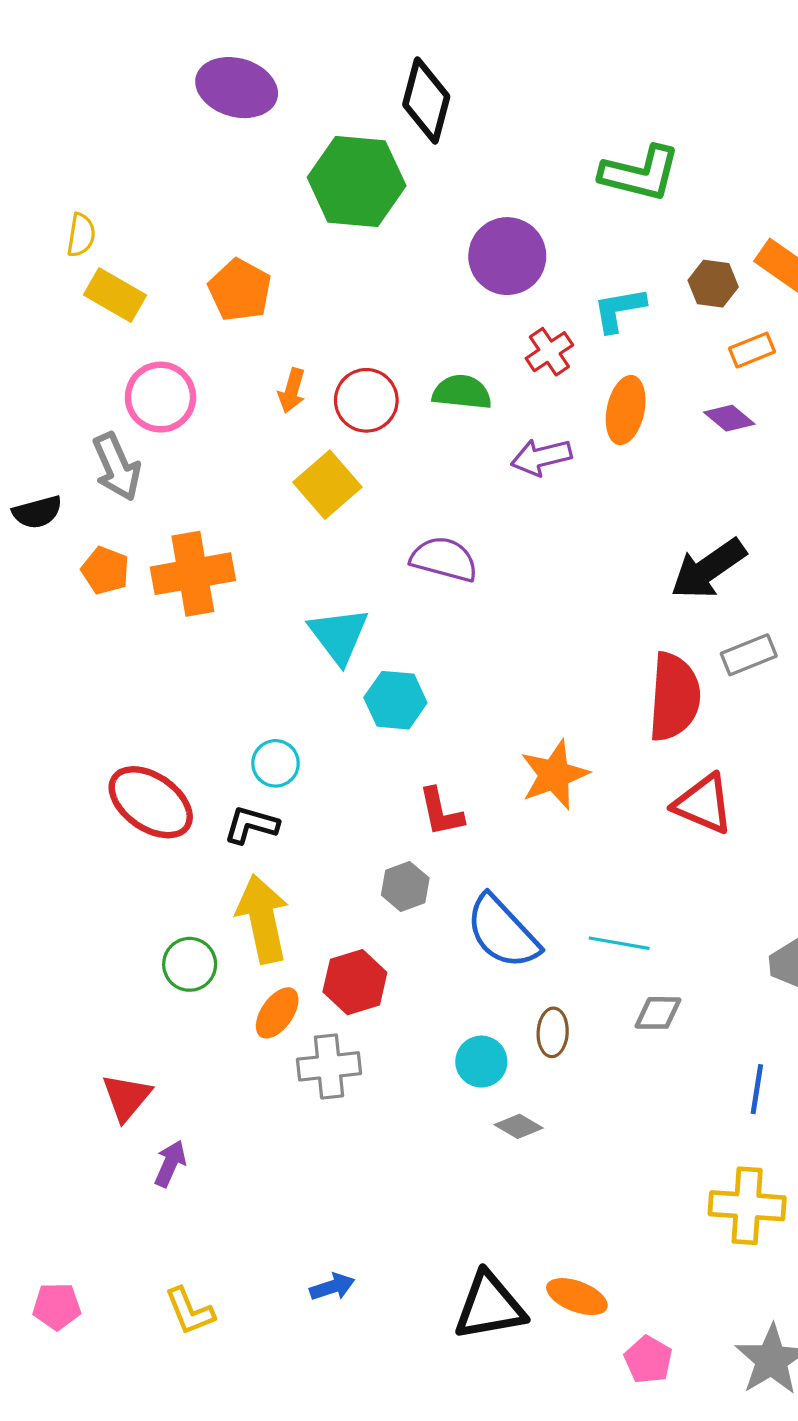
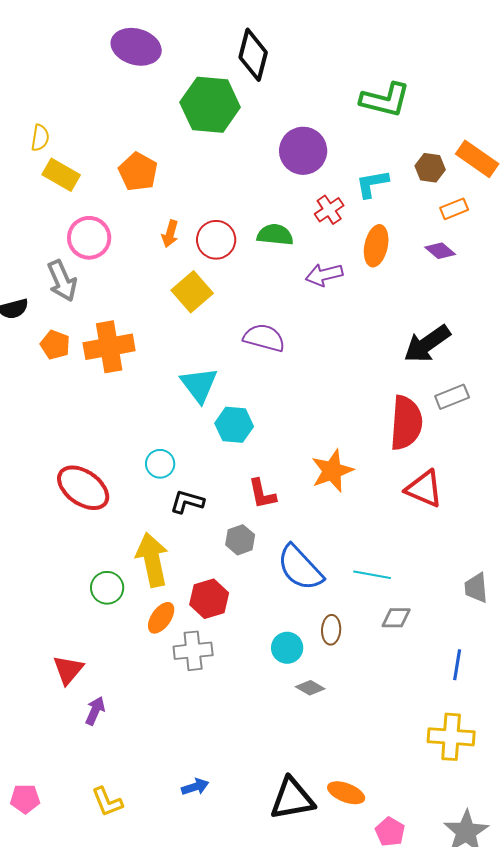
black L-shape: (251, 825) -> (187, 502), moved

